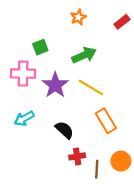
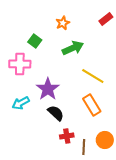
orange star: (78, 17) -> (63, 23), moved
green square: (40, 47) -> (35, 41), turned -32
purple star: (55, 85) -> (48, 89), moved
yellow line: (91, 87) -> (93, 76), moved

